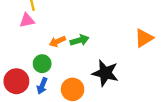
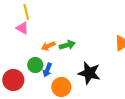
pink triangle: (27, 20) -> (22, 28), turned 40
blue arrow: (42, 86) -> (47, 70), moved

